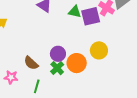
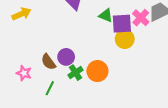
yellow circle: (99, 50) -> (125, 39), moved
purple circle: (58, 54) -> (66, 57), moved

